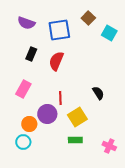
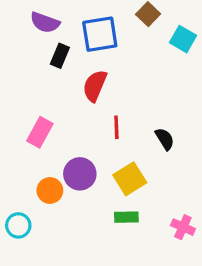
black rectangle: (31, 54) -> (60, 56), moved
red line: (60, 98) -> (116, 127), moved
cyan circle: (23, 142) -> (18, 225), moved

